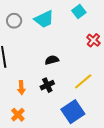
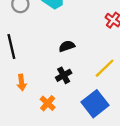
orange arrow: (21, 88) -> (22, 83), moved
orange cross: (18, 115) -> (48, 103), moved

